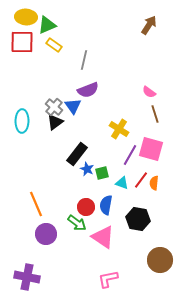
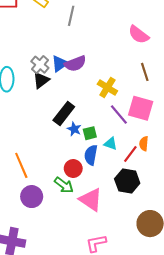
purple semicircle: (88, 90) -> (75, 64), moved
pink semicircle: (149, 92) -> (139, 35), moved, size x1.5
blue triangle: (73, 106) -> (60, 64), turned 30
purple line: (130, 155) -> (119, 115), turned -70
red line: (141, 180) -> (130, 154), moved
blue semicircle: (106, 205) -> (91, 155), moved

